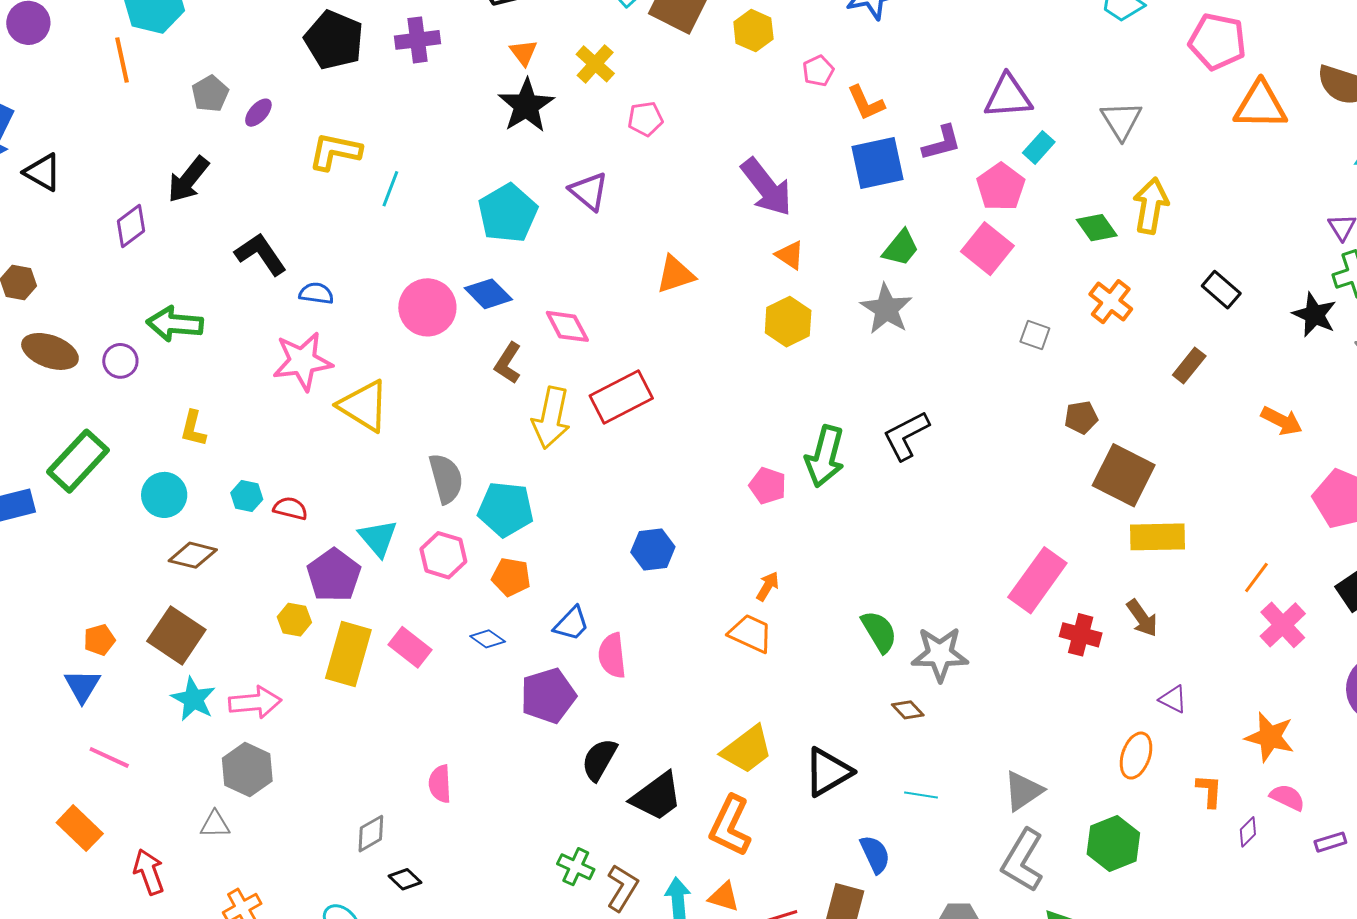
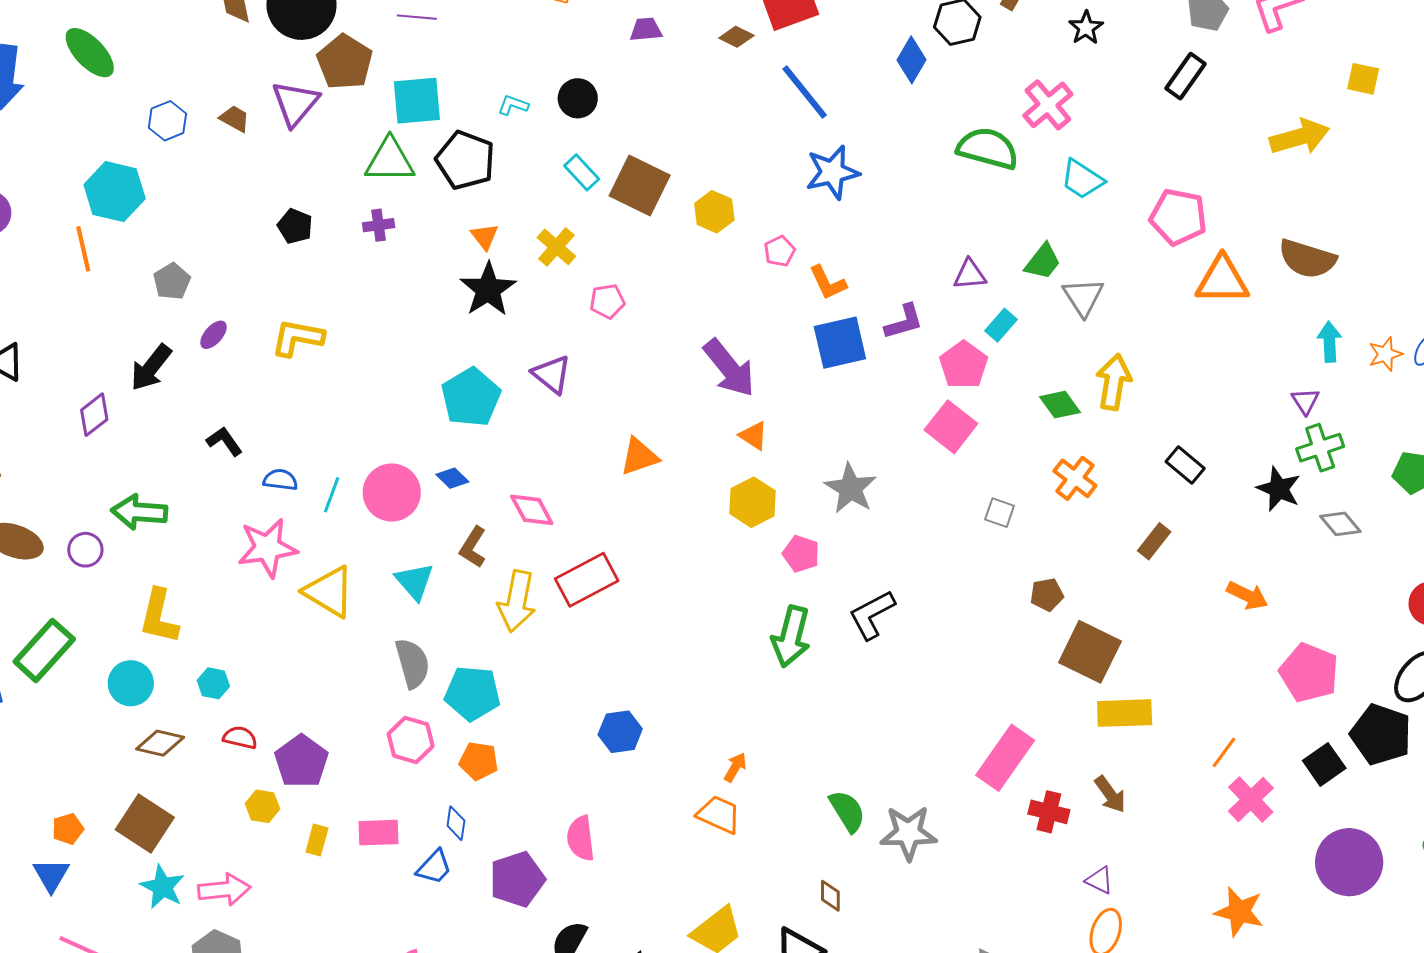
black pentagon: (334, 40) -> (295, 226), size x0.6
purple cross: (418, 40) -> (379, 225), size x0.7
purple triangle: (1008, 96) -> (970, 274), size x0.7
purple ellipse: (258, 113) -> (214, 335), moved
cyan line: (390, 189) -> (332, 495), moved
green trapezoid: (901, 248) -> (1043, 262), moved
black L-shape: (261, 254) -> (224, 441), size x0.7
blue diamond: (488, 294) -> (452, 478), size x0.7
yellow L-shape: (193, 428) -> (159, 616), size x1.5
pink pentagon: (768, 486) -> (801, 554), moved
red semicircle: (290, 508) -> (240, 737), moved
cyan triangle: (378, 538) -> (415, 581), moved
blue trapezoid: (571, 624) -> (434, 867), moved
blue diamond: (488, 639) -> (456, 823), turned 64
pink rectangle: (410, 647) -> (378, 833), turned -39
yellow rectangle: (348, 654) -> (317, 840), size x0.5
purple triangle: (1173, 699) -> (1099, 880), moved
brown diamond: (908, 710) -> (830, 896), moved, turned 44

